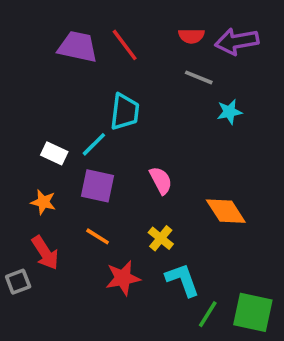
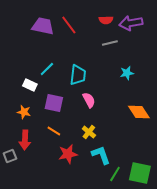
gray line: (199, 77) -> (110, 43), turned -35
cyan trapezoid: (125, 112) -> (78, 75), moved
cyan star: (229, 112) -> (127, 73), moved
cyan line: (94, 144) -> (47, 69), moved
orange diamond: (226, 211) -> (139, 112), moved
red arrow: (45, 253) -> (25, 140), turned 36

